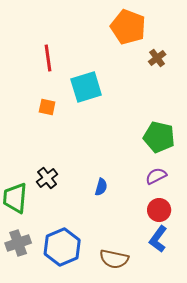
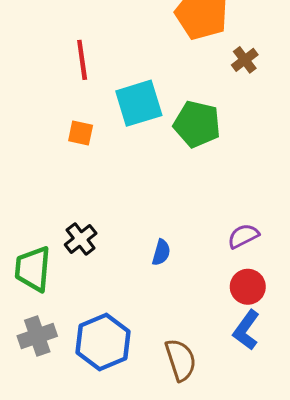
green pentagon: (159, 137) -> (197, 124), moved
brown semicircle: (114, 259) -> (181, 360), turned -120

